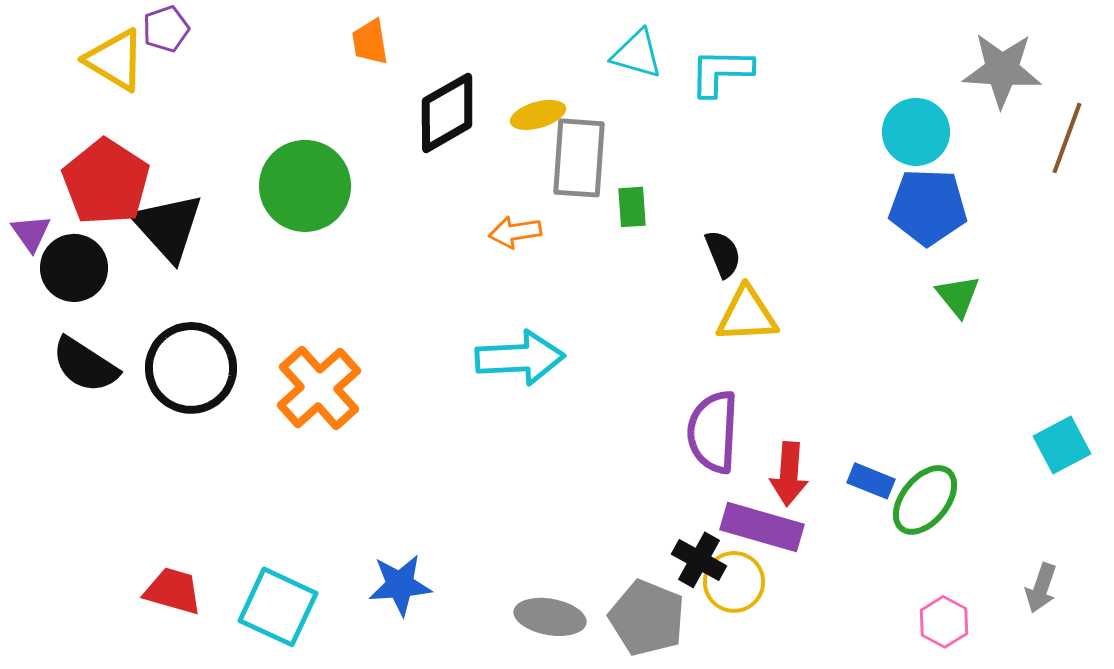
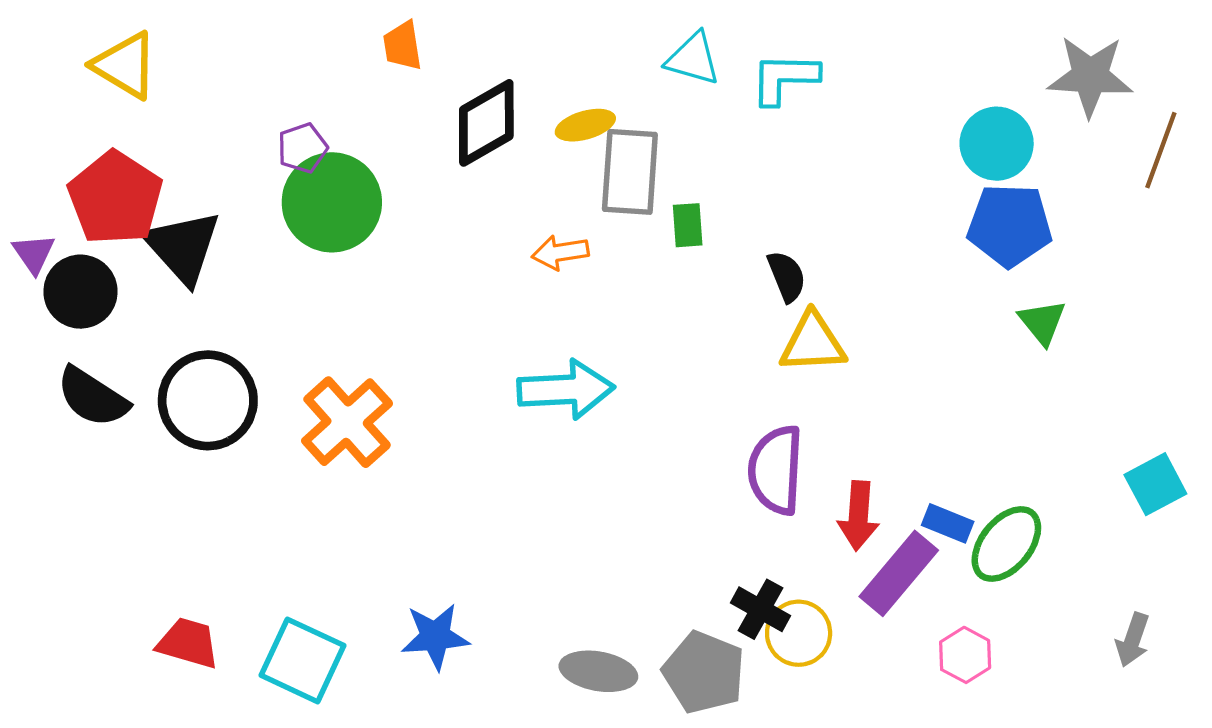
purple pentagon: (166, 29) -> (302, 148), moved
purple rectangle: (762, 527) -> (899, 573), moved, turned -66
pink hexagon: (944, 622) -> (965, 655), moved

